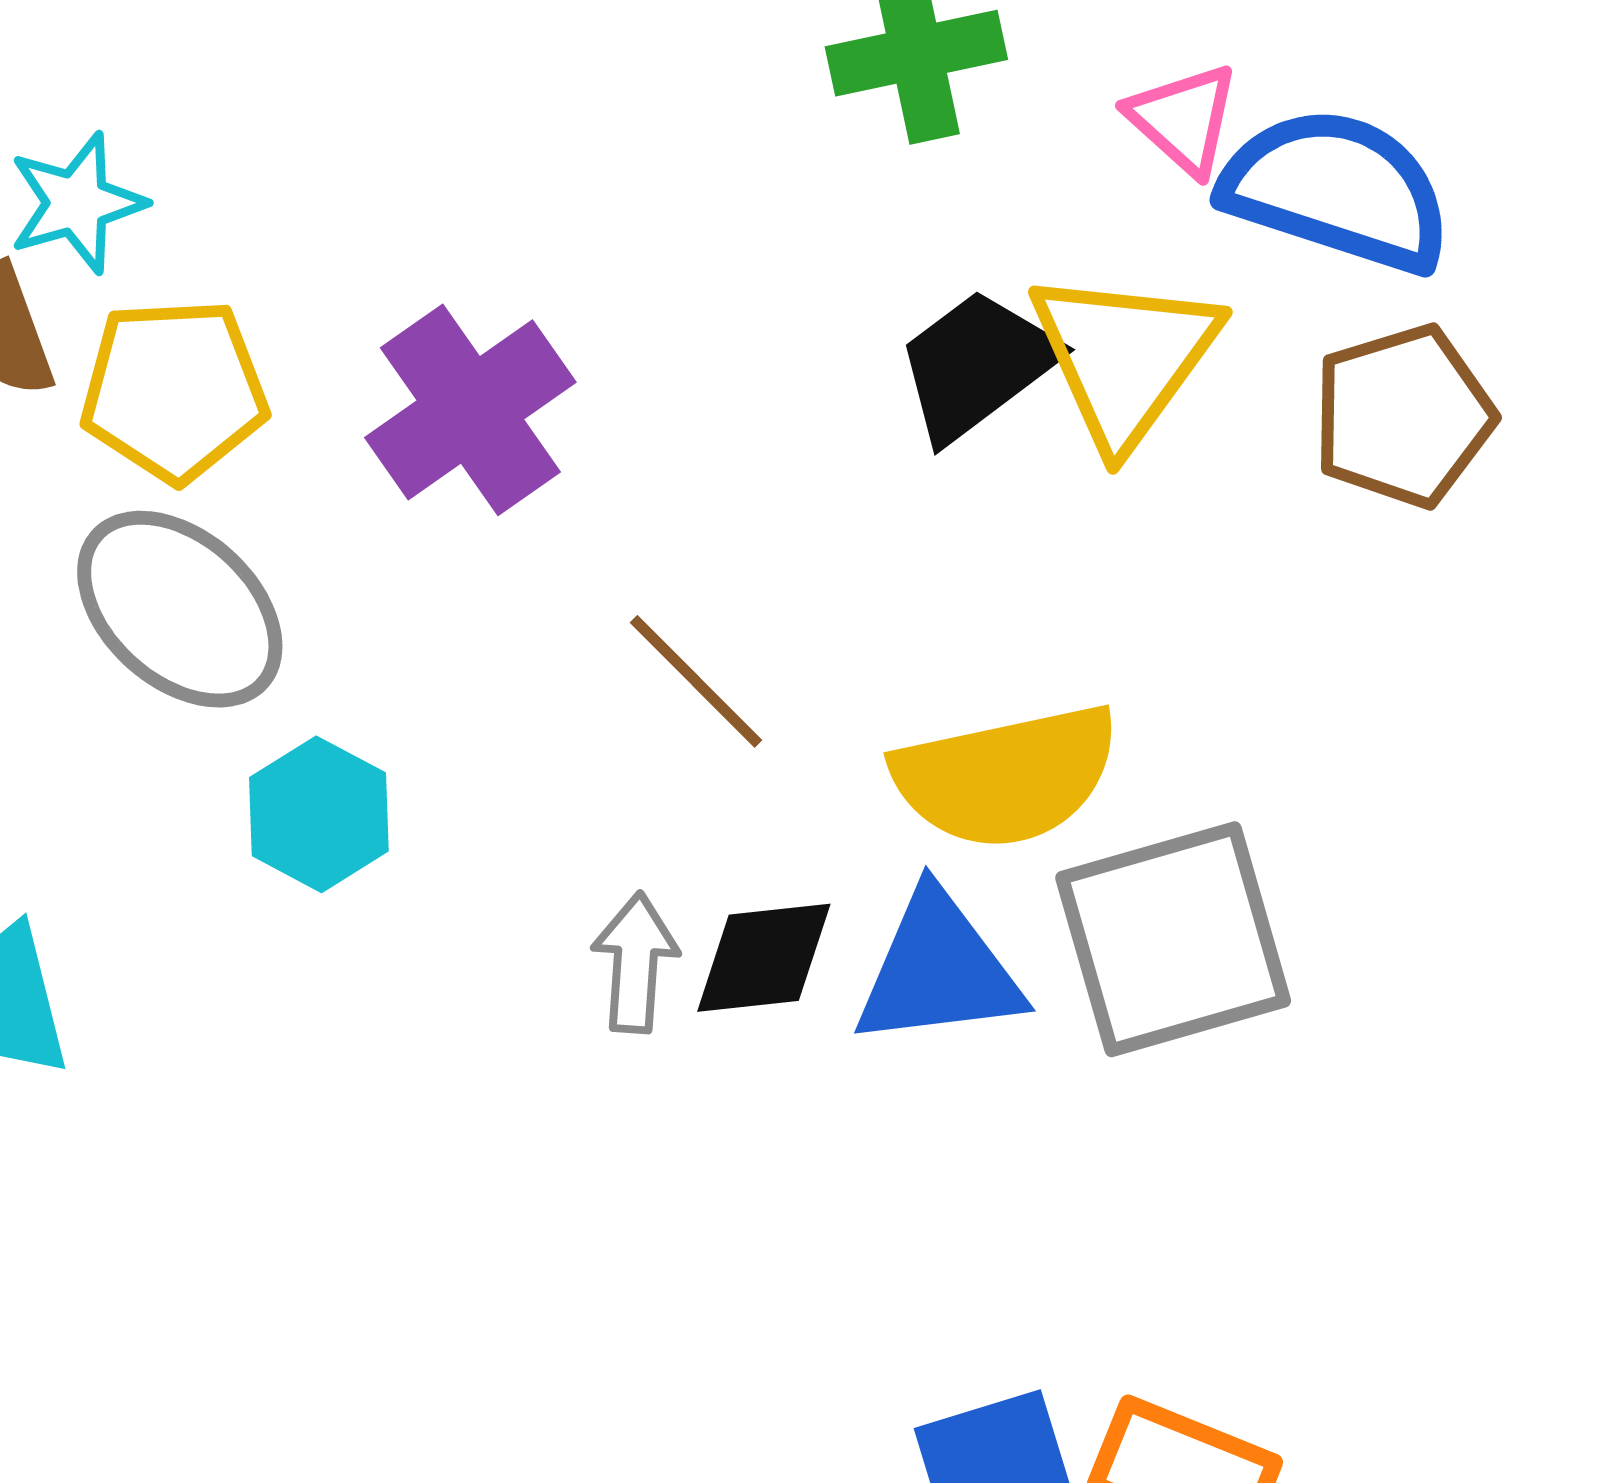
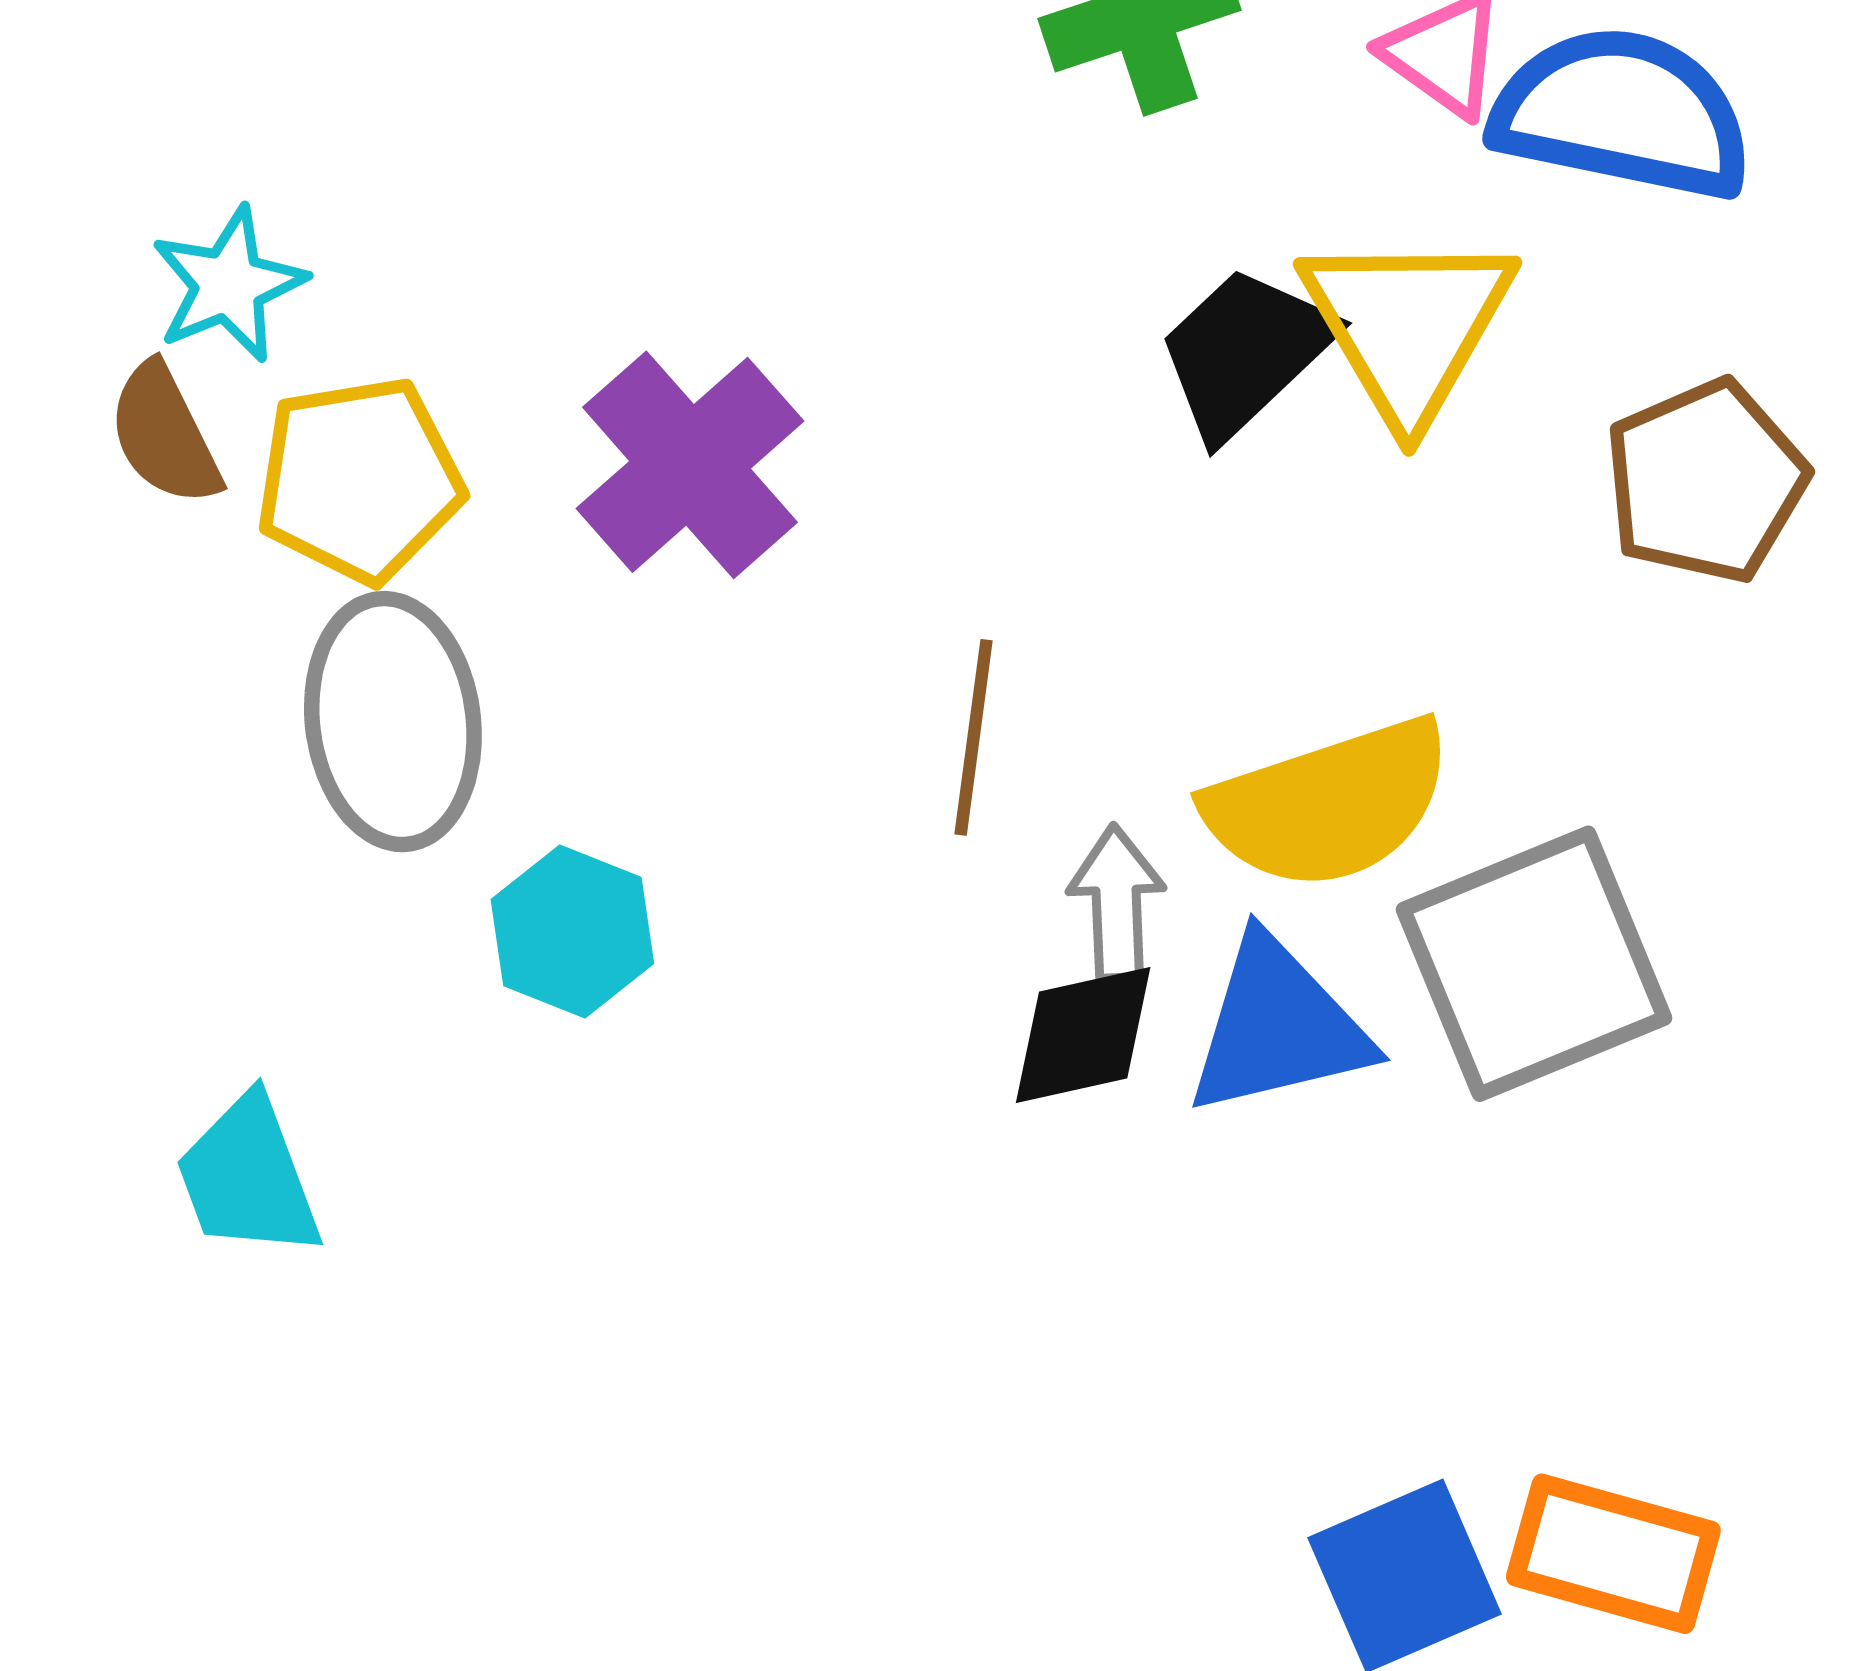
brown pentagon: (1403, 416) -> (1706, 481), moved
gray ellipse: (180, 609) -> (393, 722), turned 47
brown line: (696, 681) -> (974, 737), turned 59
gray arrow: (635, 963) -> (1117, 903), moved

